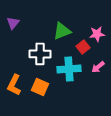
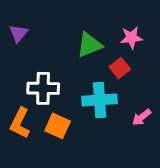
pink star: (97, 34) -> (131, 38), moved
white cross: (40, 54) -> (43, 88), moved
pink arrow: (98, 67) -> (142, 117), moved

